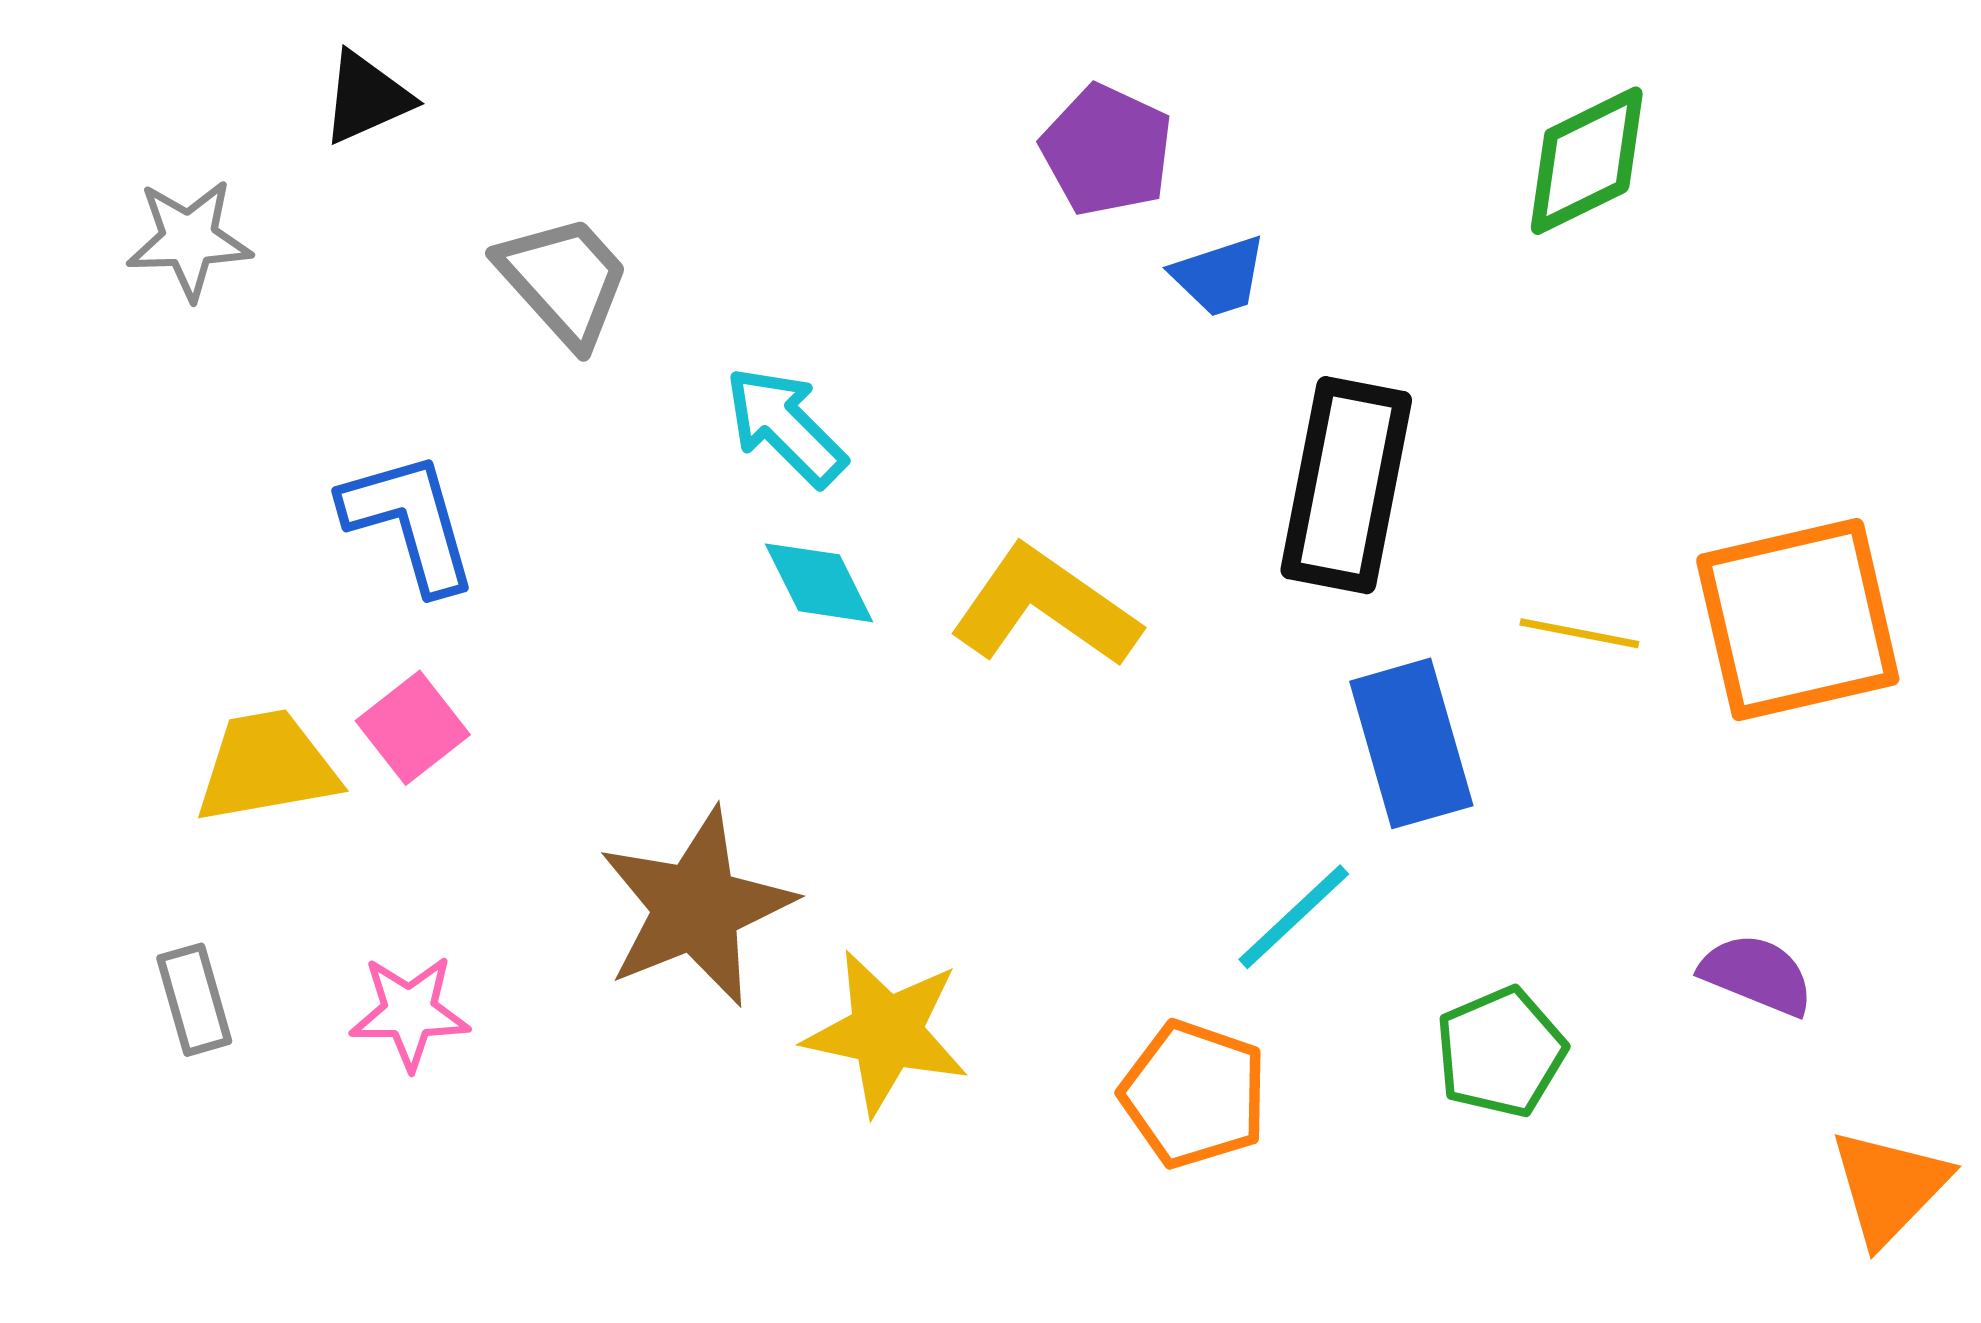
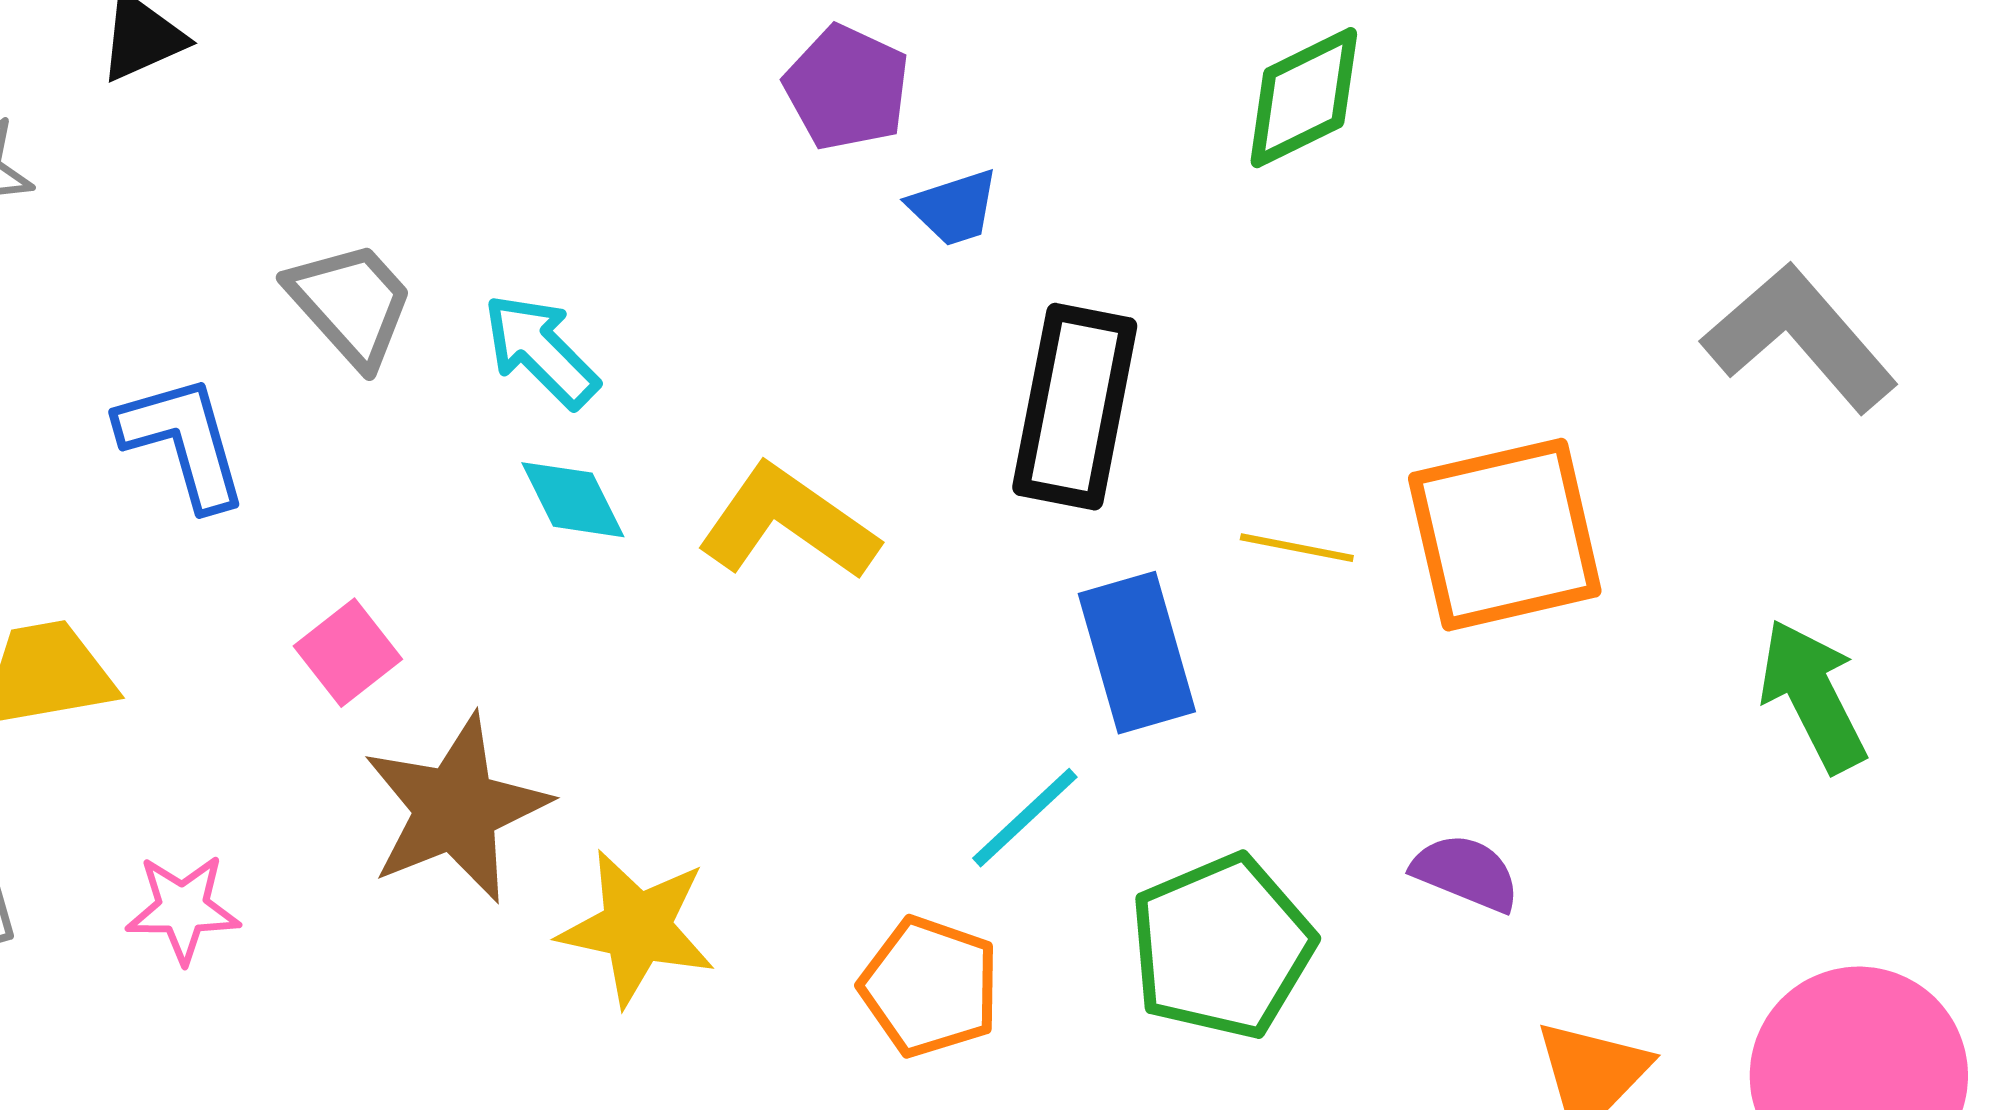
gray trapezoid: (564, 280) -> (351, 304), moved
pink square: (413, 728) -> (348, 653), moved
green pentagon: (1501, 1052) -> (1222, 947), size x1.5

